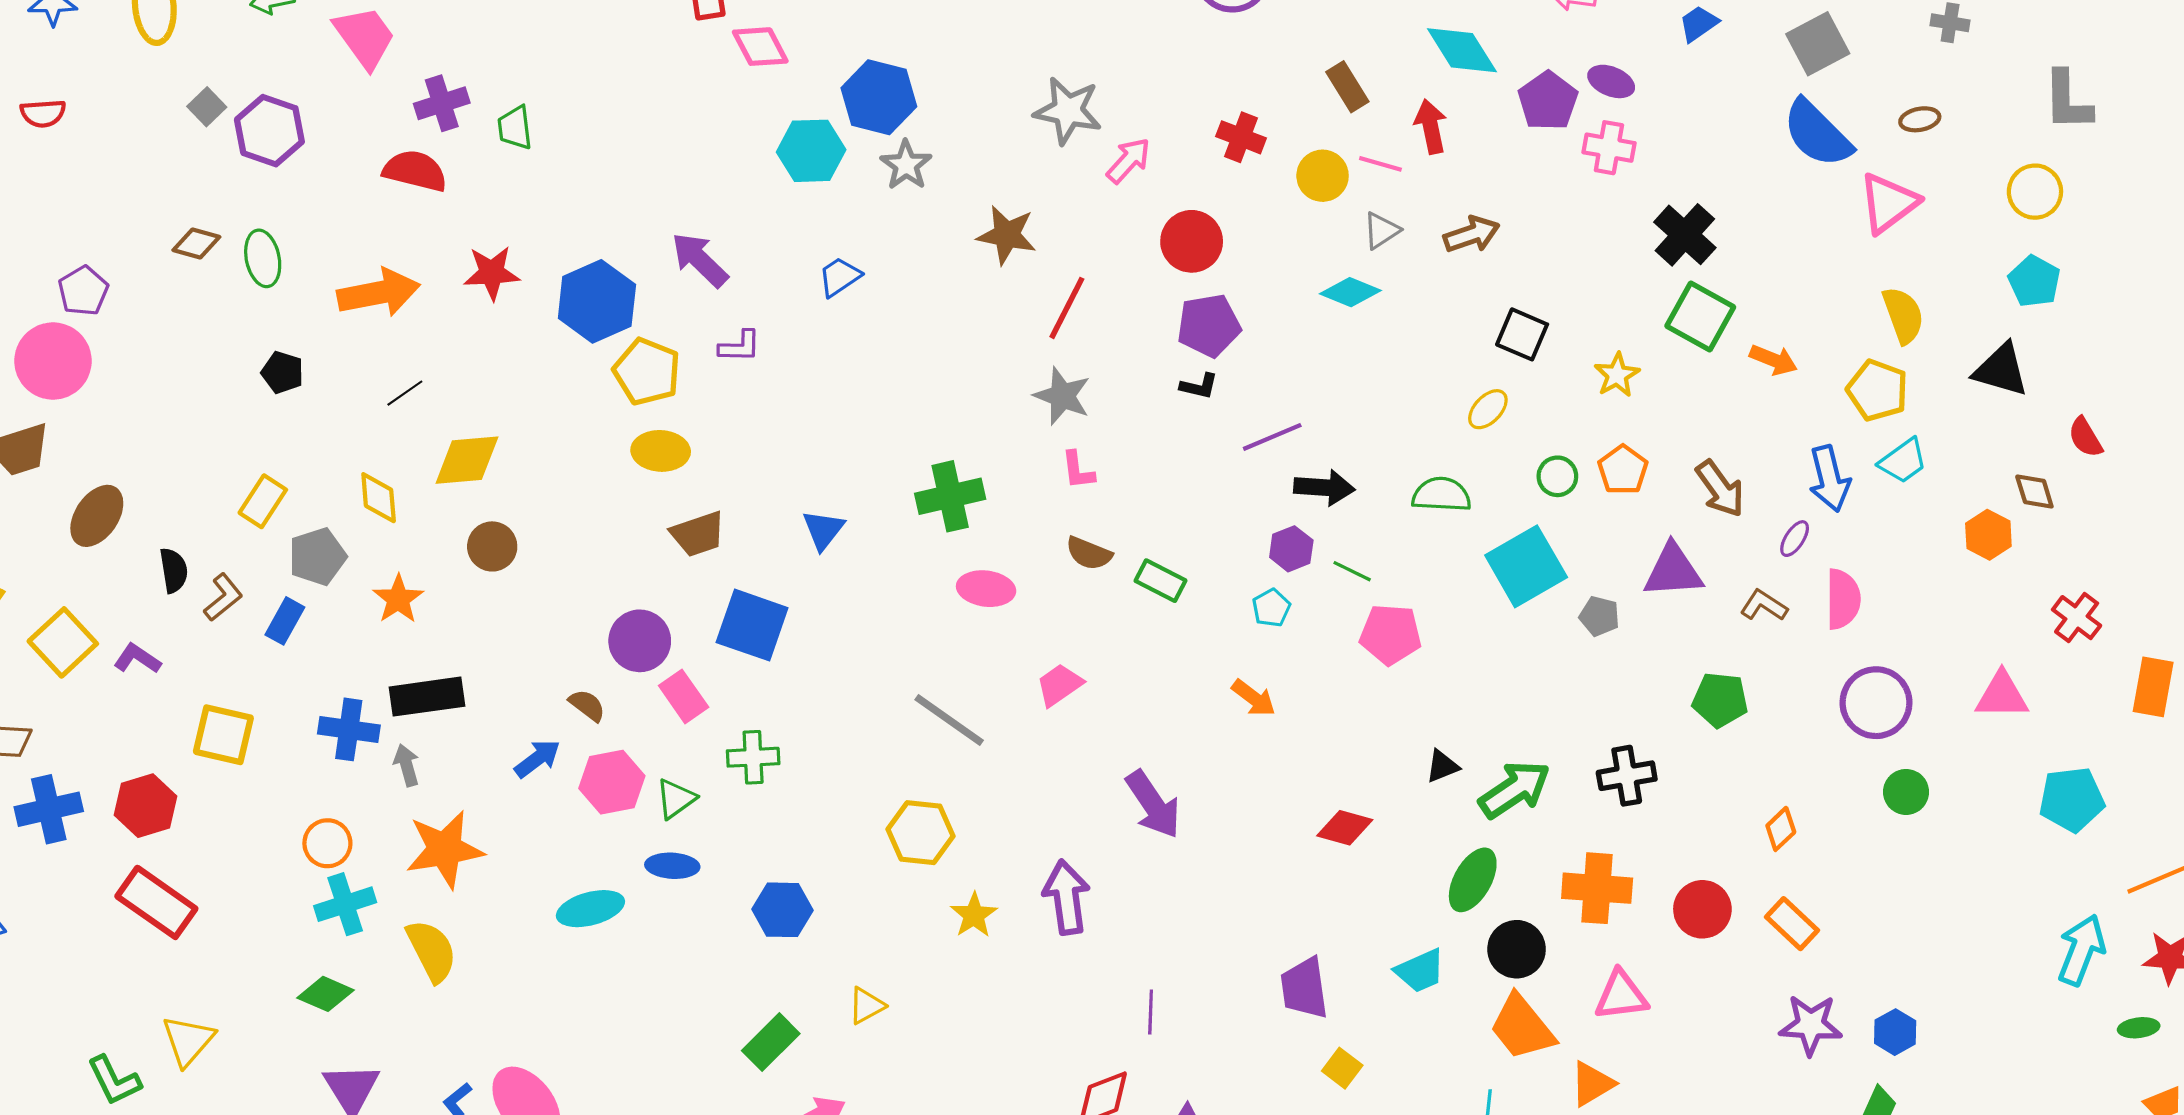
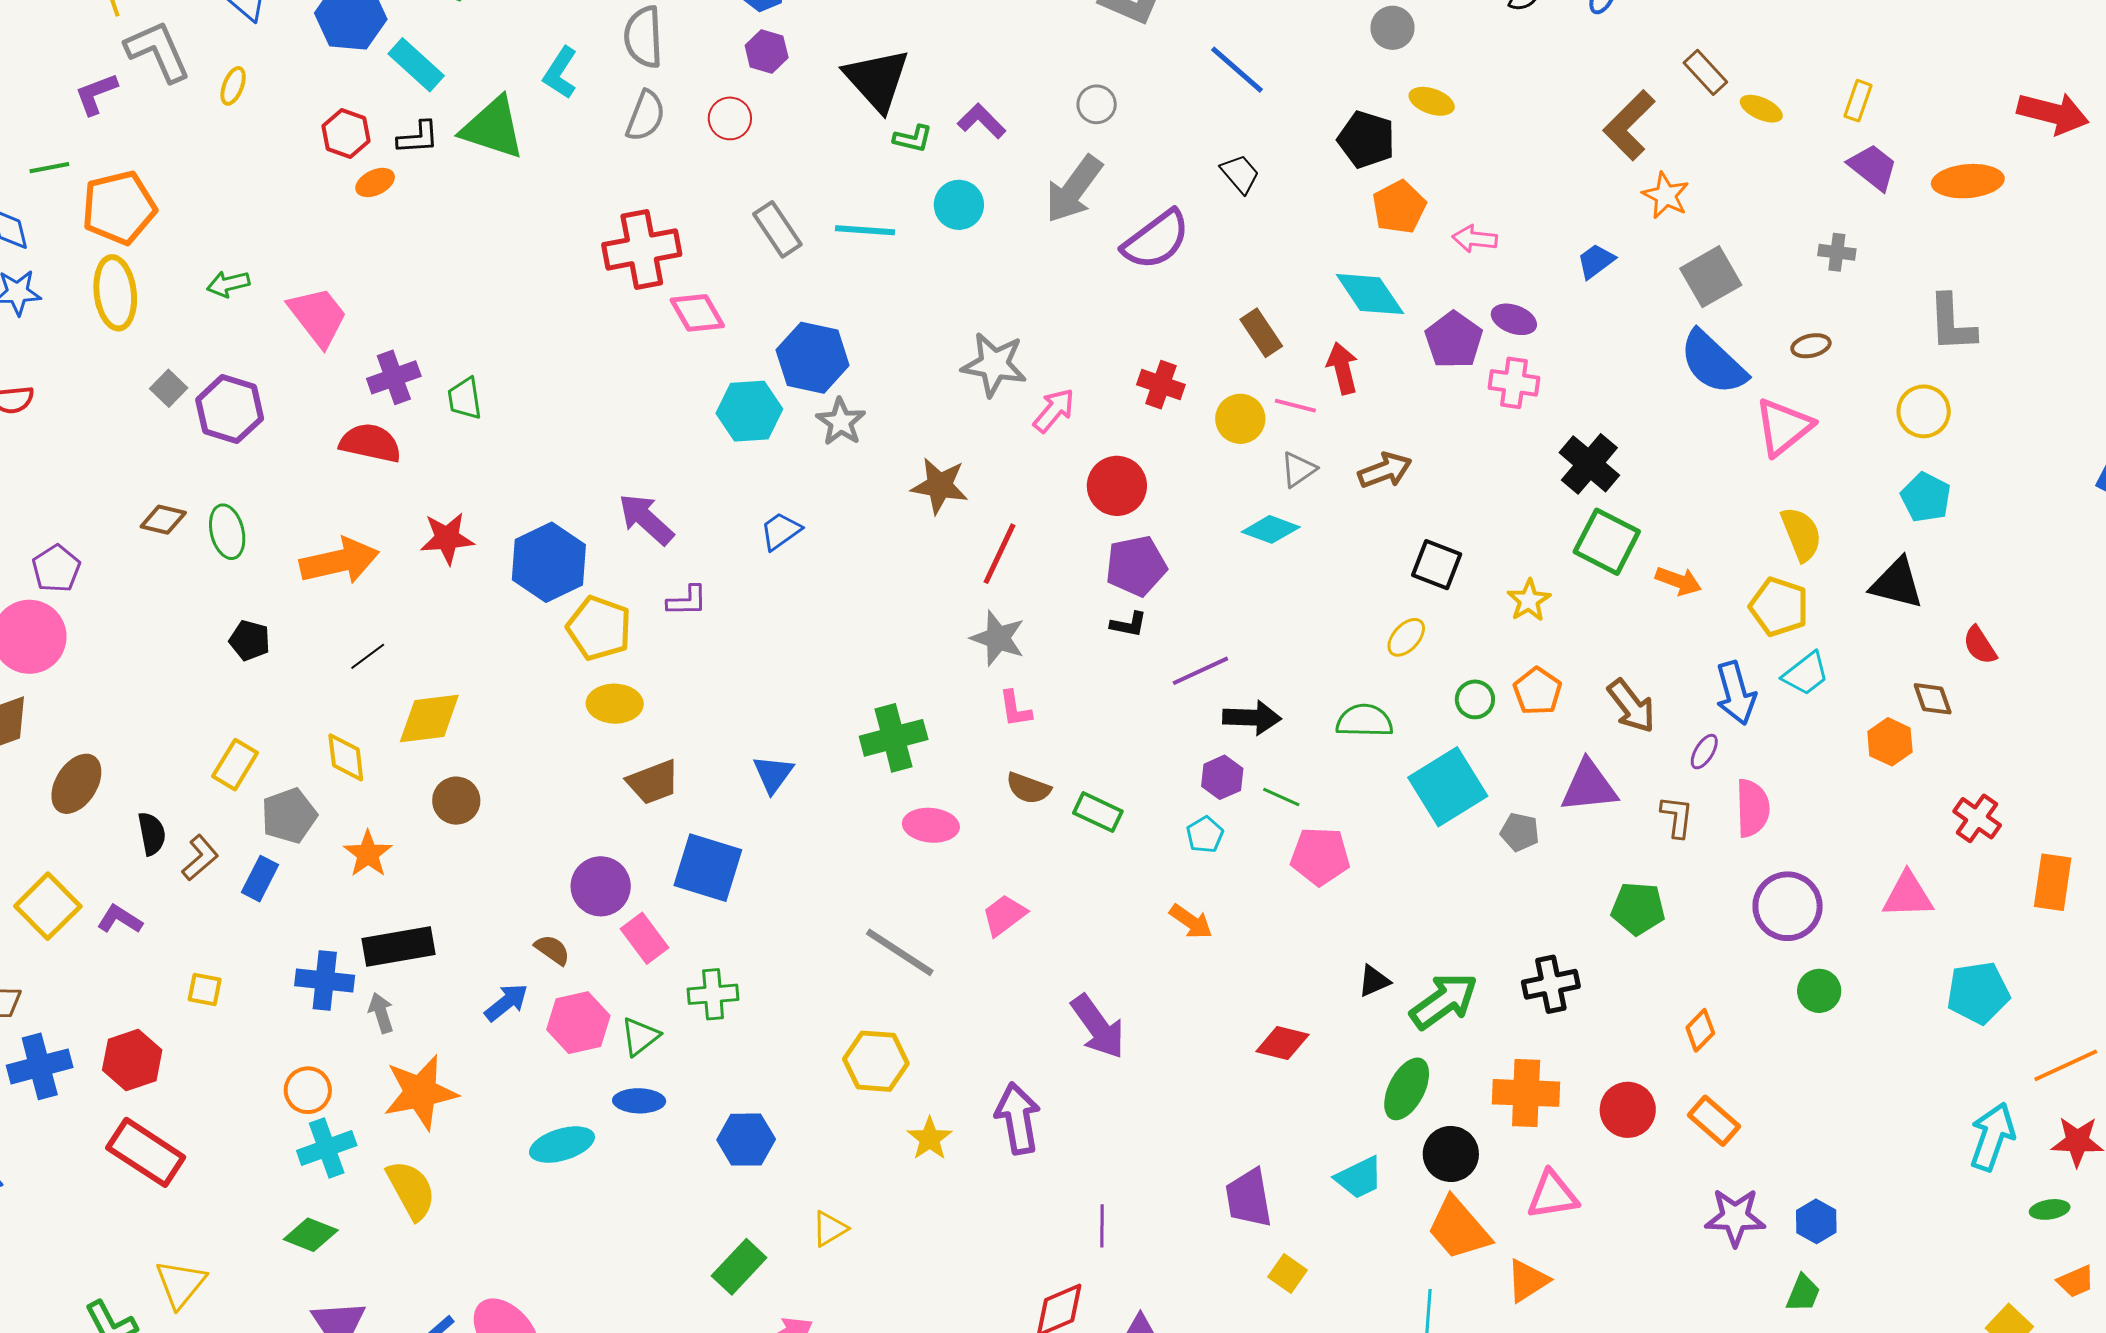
brown L-shape: (1764, 605) -> (1677, 817), turned 66
yellow square: (223, 735) -> (205, 989), size x0.6

